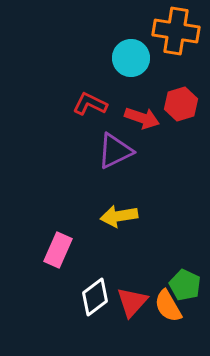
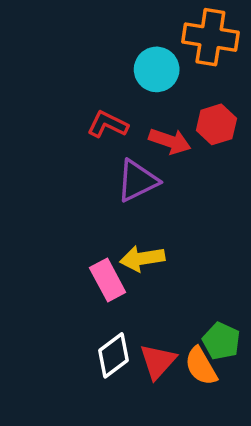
pink rectangle: (58, 250) -> (108, 280), moved, turned -52

